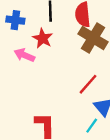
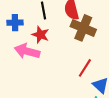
pink arrow: (24, 55) -> (27, 51), size x1.4

